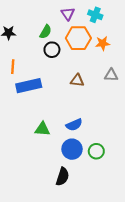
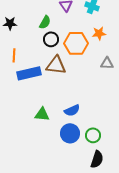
orange hexagon: (78, 38) -> (76, 43), moved
brown triangle: (77, 80) -> (56, 65), moved, size x1.5
black semicircle: (62, 177) -> (97, 159), moved

